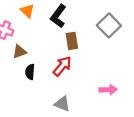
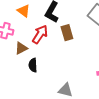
red arrow: (62, 66) -> (40, 34), moved

